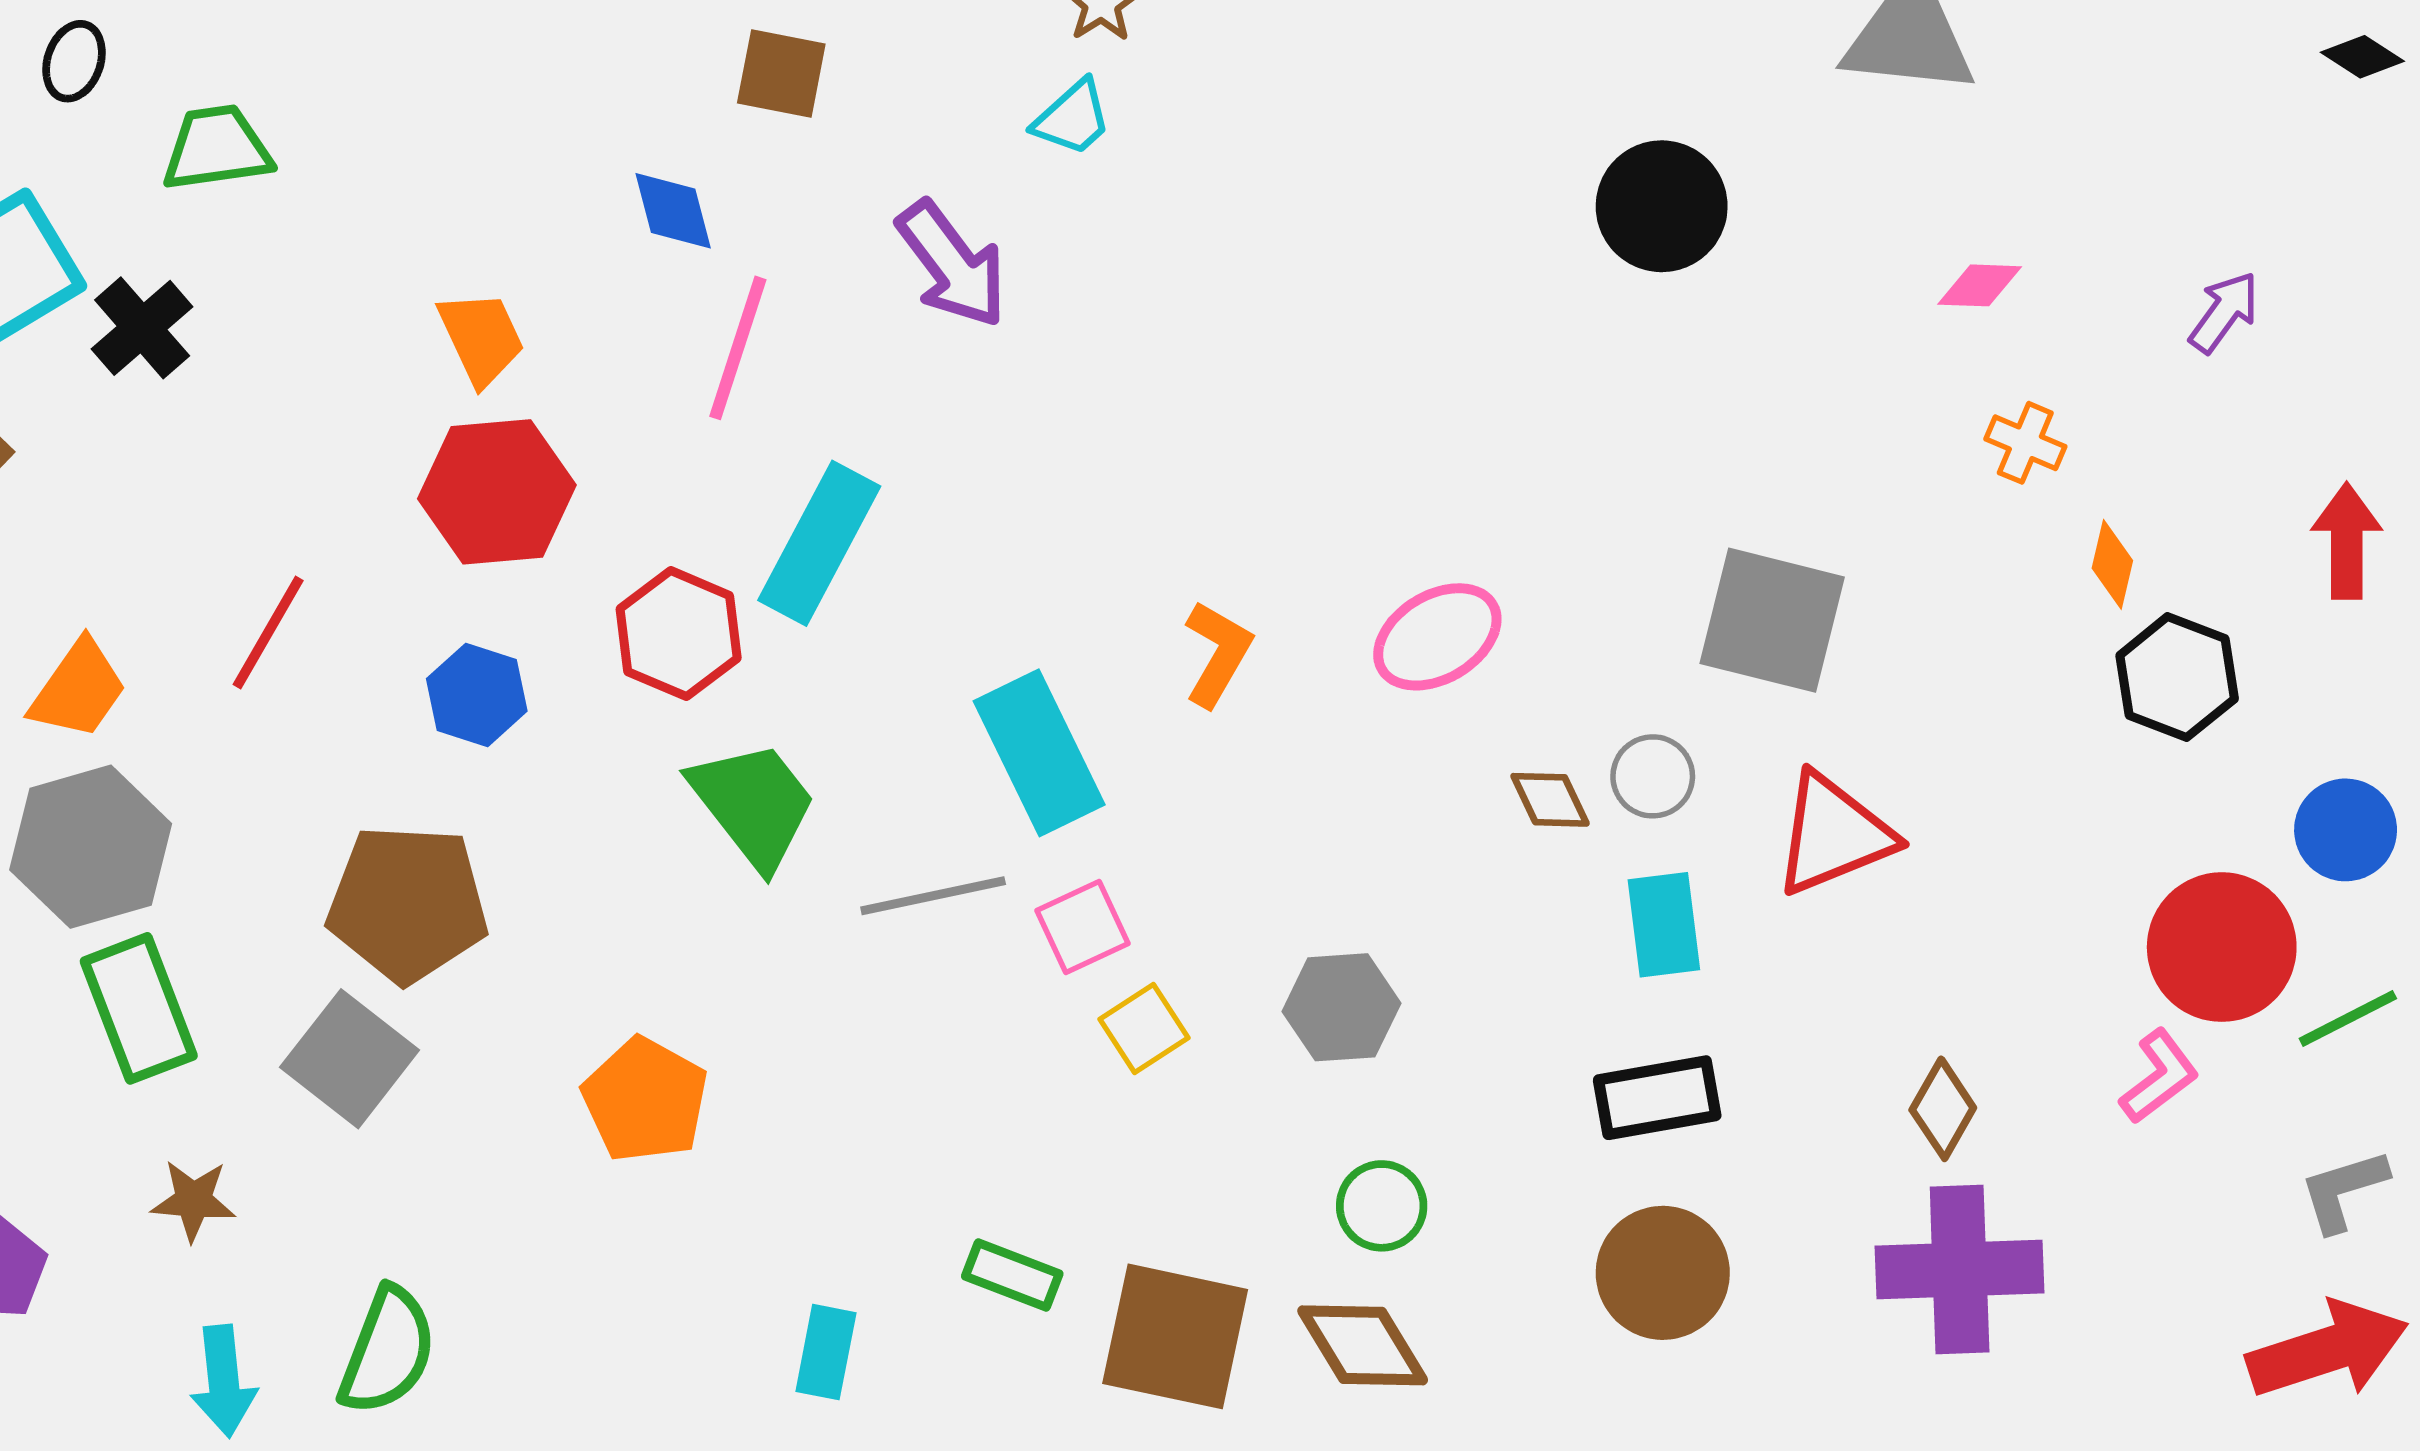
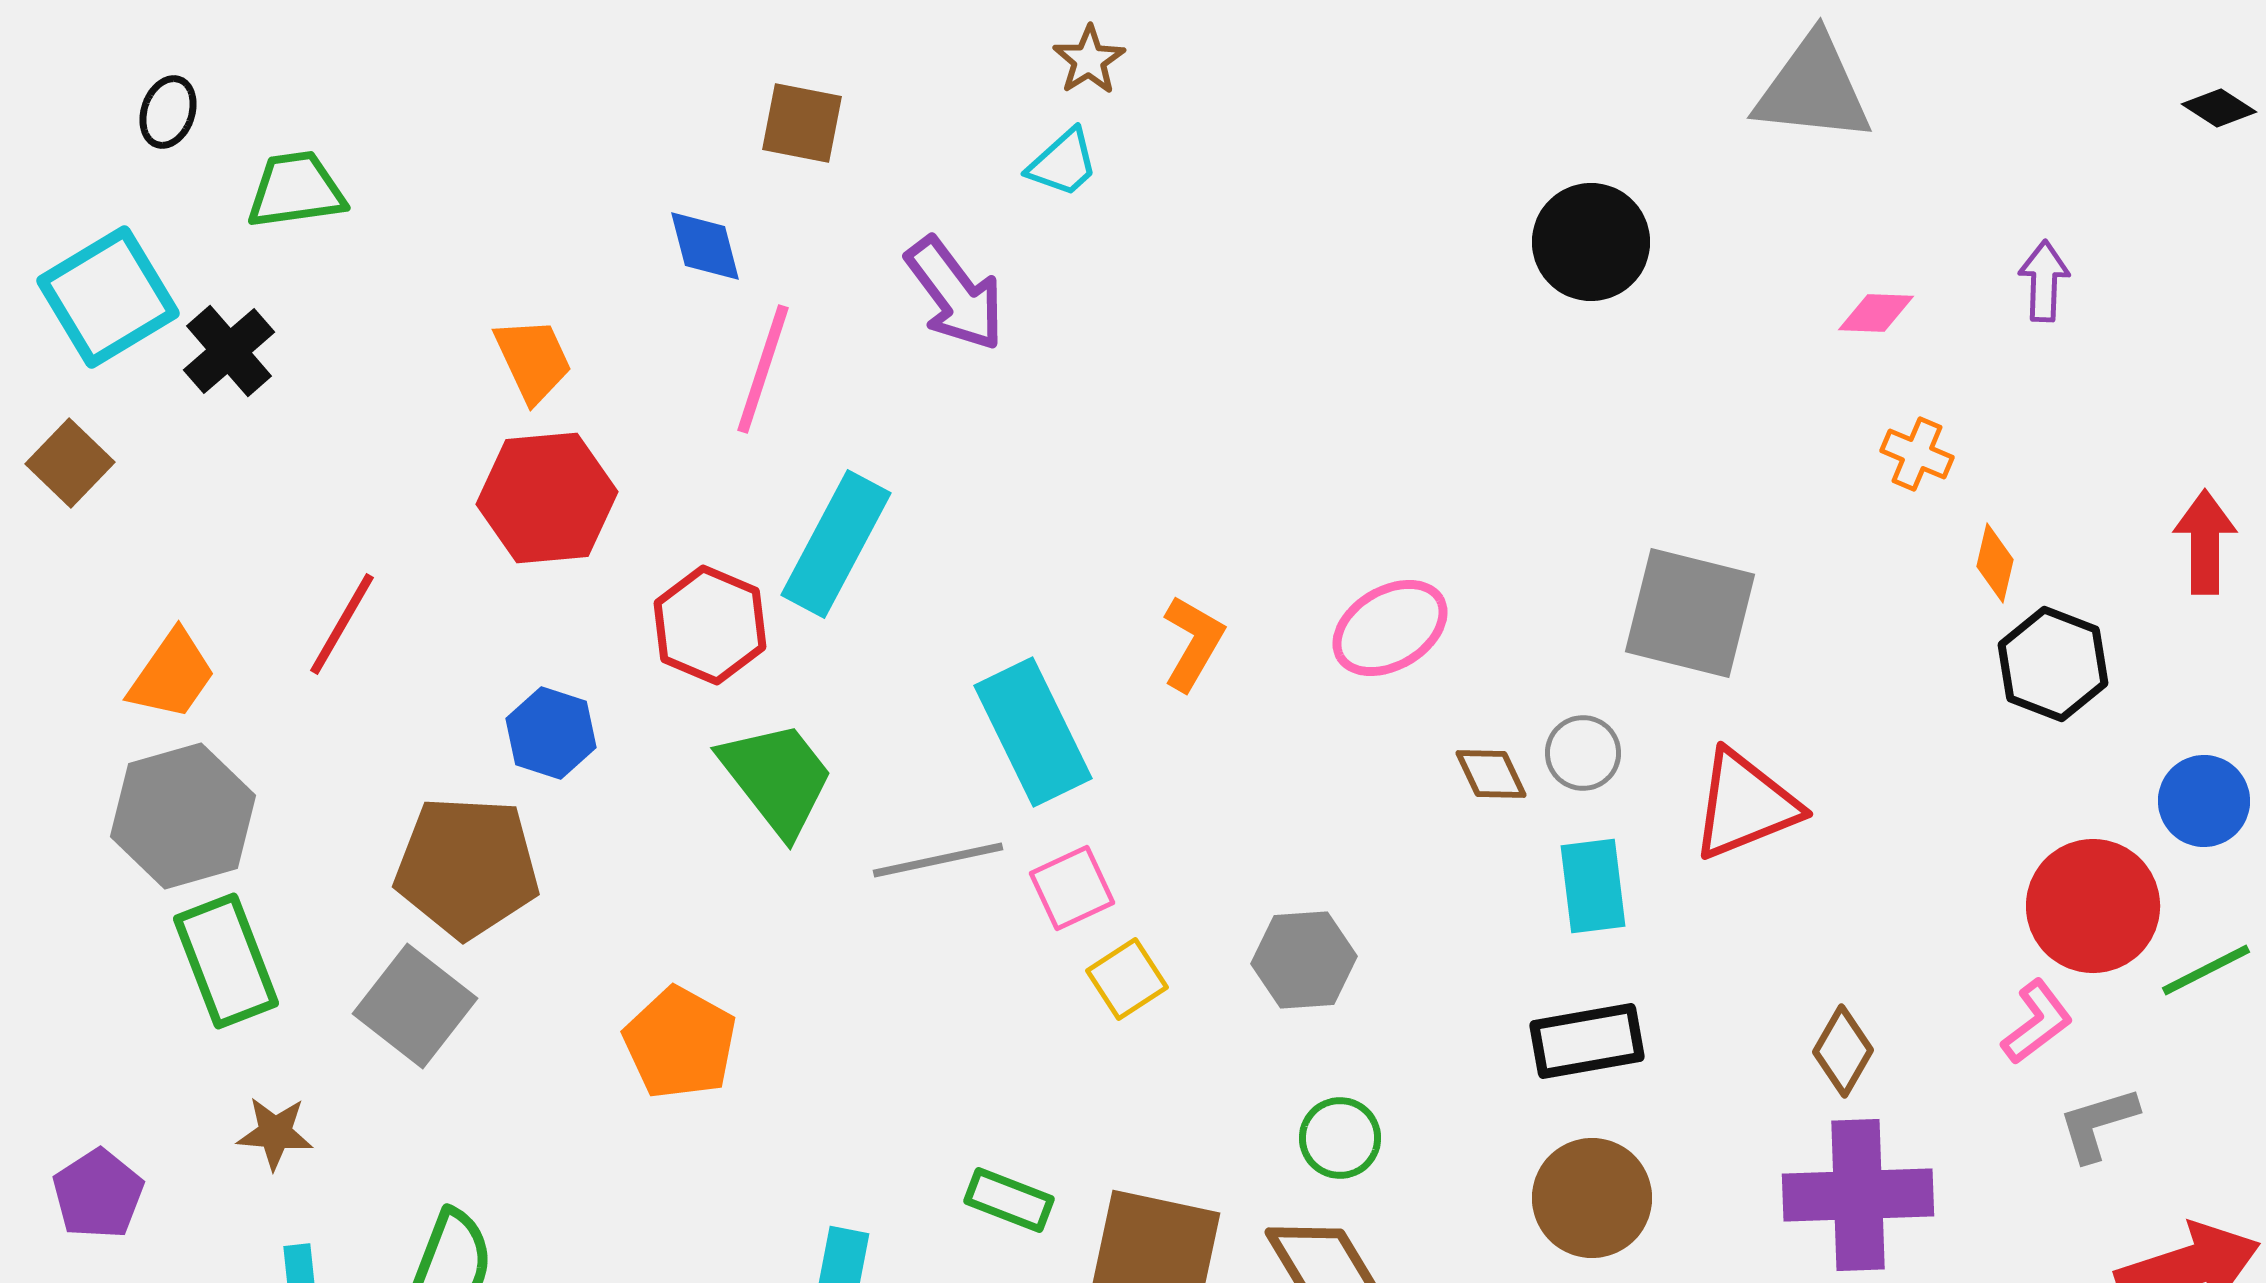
purple arrow: (2224, 312) -> (2044, 281), moved, turned -34
blue hexagon: (477, 695) -> (551, 733), moved
gray L-shape: (2343, 1190) -> (2098, 1124), moved

